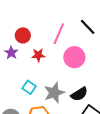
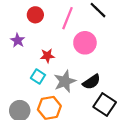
red circle: (23, 35) -> (35, 15), moved
red star: (38, 55) -> (47, 56), moved

